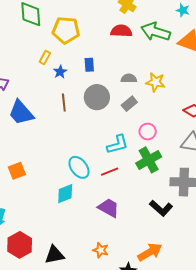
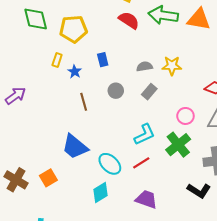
red semicircle: (121, 31) -> (129, 20), turned 40
gray circle: (97, 97) -> (116, 91), size x0.6
blue trapezoid: (21, 113) -> (75, 147), moved
pink circle: (148, 132) -> (185, 116), moved

